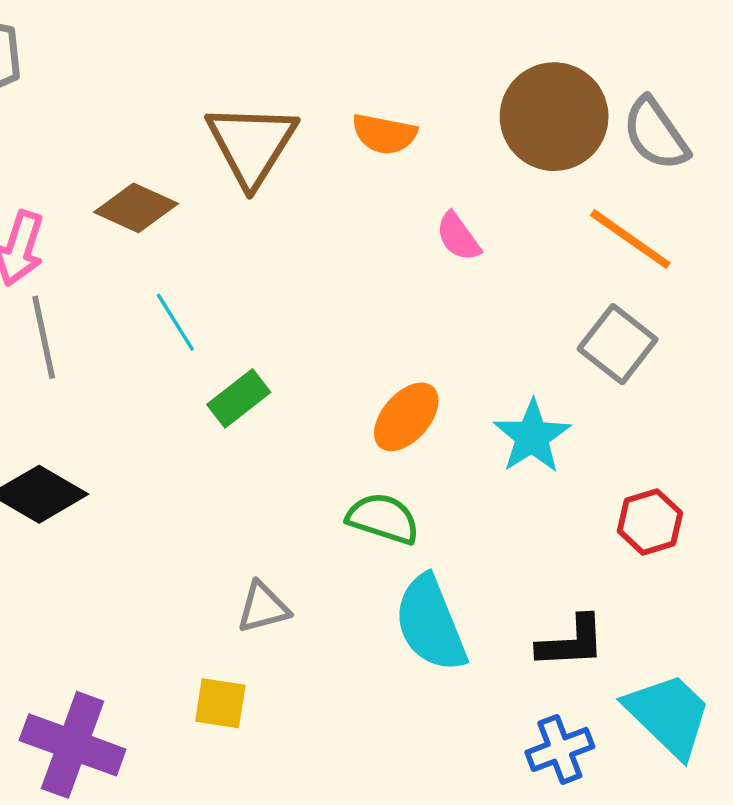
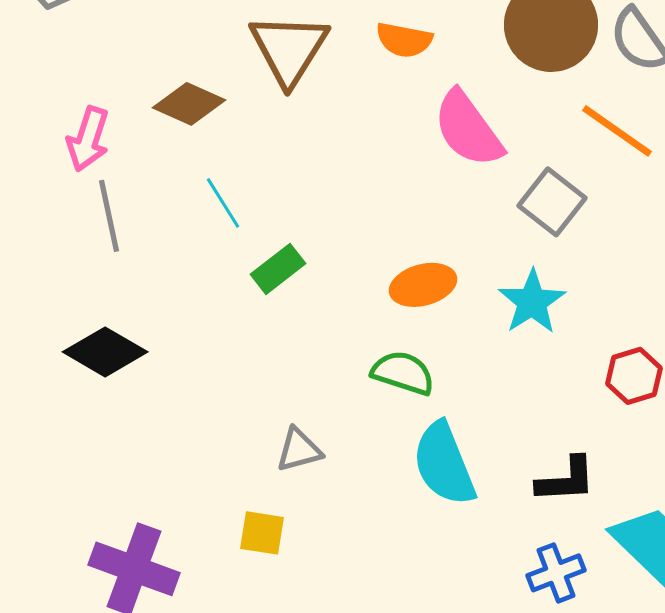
pink semicircle: (458, 237) -> (468, 129), size x1.8
gray square: (618, 344) -> (552, 202), moved
orange ellipse: (406, 417) -> (423, 285), turned 34

